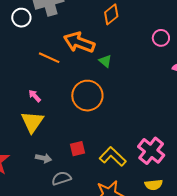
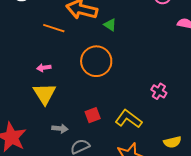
pink arrow: (35, 96) -> (44, 68), turned -48
pink cross: (151, 151) -> (159, 91), moved, size x0.6

